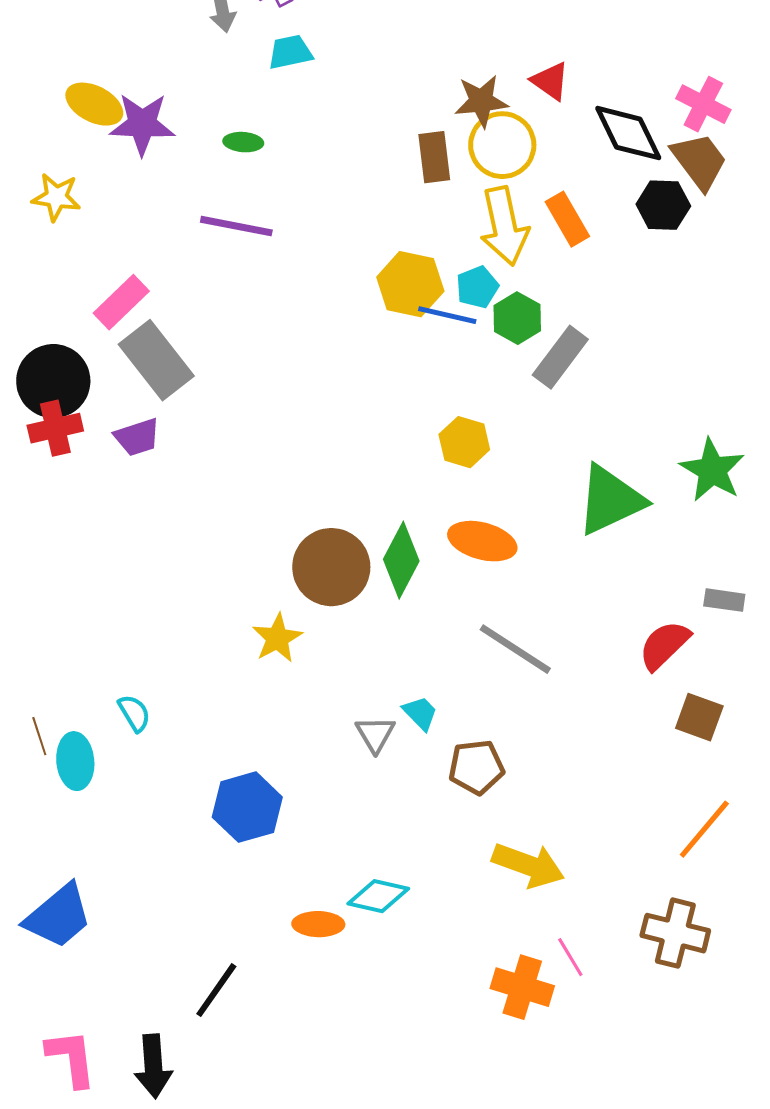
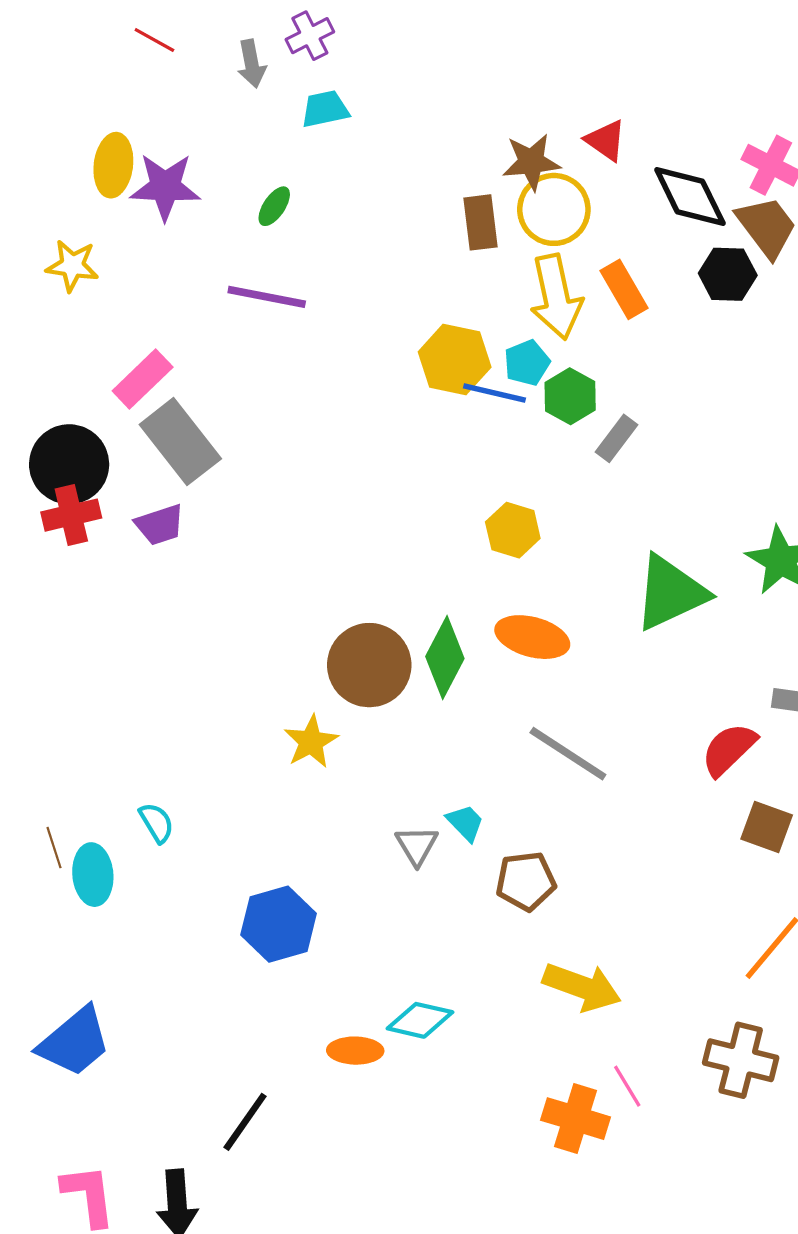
yellow ellipse: (94, 104) -> (113, 165), turned 70
green ellipse: (243, 142) -> (274, 206), turned -60
gray rectangle: (560, 357) -> (617, 438), size x0.7

